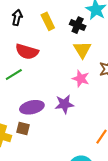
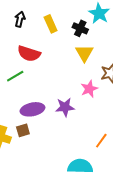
pink star: (81, 79) -> (89, 89), moved, turned 30
brown square: (23, 129) -> (23, 130), turned -32

